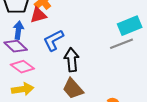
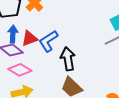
red triangle: (38, 15) -> (29, 38), moved

